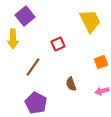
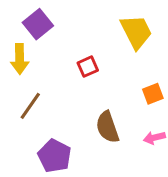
brown line: (33, 67) -> (30, 106), moved
brown semicircle: (71, 84) -> (107, 127), size x1.5

